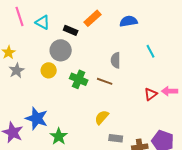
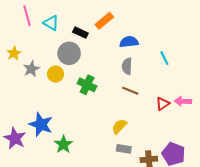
blue semicircle: (129, 21) -> (129, 42), moved
gray star: (17, 70) -> (31, 69), moved
brown line: (105, 81) -> (130, 91), moved
yellow semicircle: (102, 117) -> (119, 126), moved

